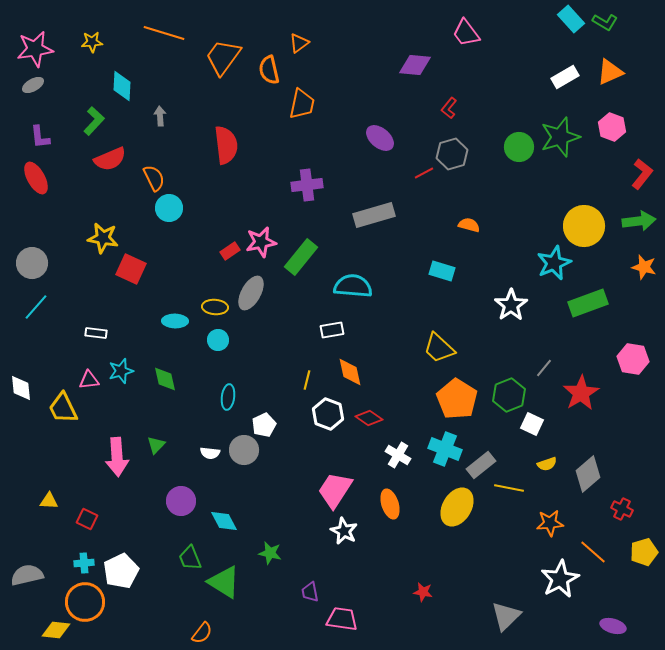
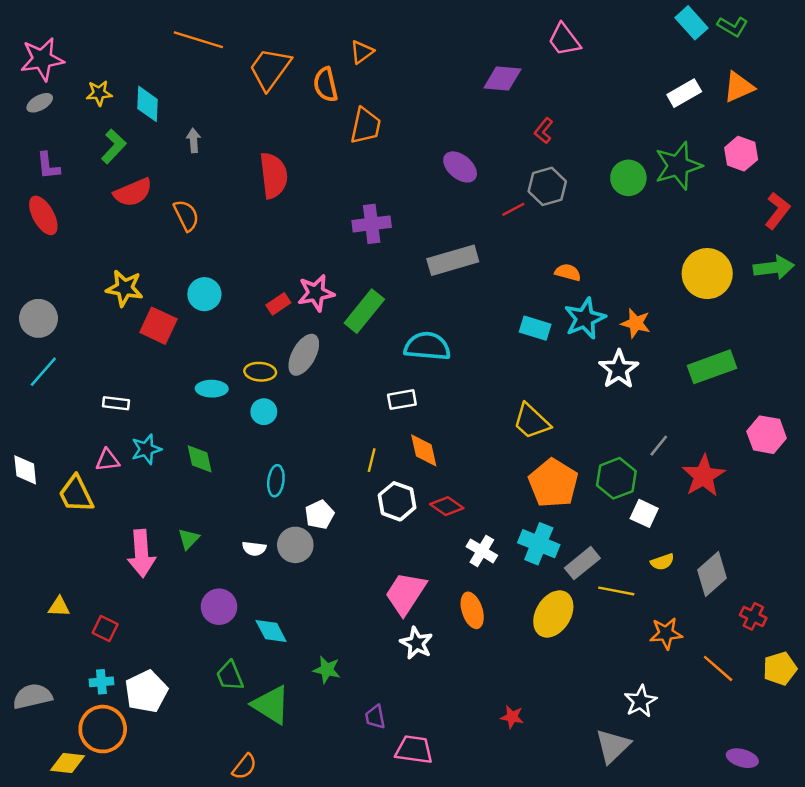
yellow star: (92, 42) -> (99, 93), moved
cyan circle: (169, 208) -> (204, 294), moved
cyan star: (554, 263) -> (585, 318), moved
orange star: (644, 267) -> (636, 323), moved
white star: (560, 579) -> (641, 701), moved, size x0.7

